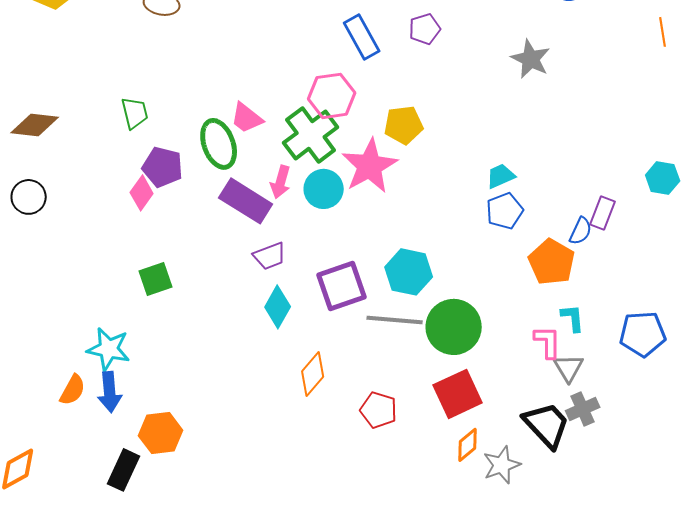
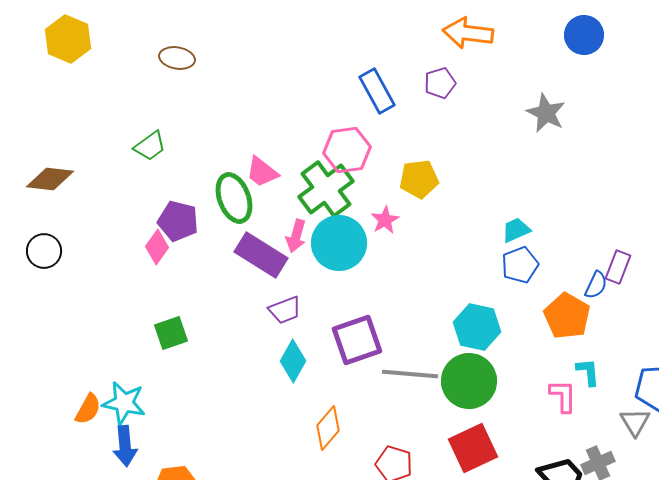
green trapezoid: (135, 113) -> (150, 146), moved, turned 68
pink star: (370, 166) -> (385, 220), size x0.5
cyan circle: (324, 189) -> (339, 243), size x1.4
cyan hexagon: (409, 272) -> (477, 327), moved
gray triangle: (569, 368) -> (635, 422), moved
orange semicircle: (73, 390) -> (88, 409), moved

